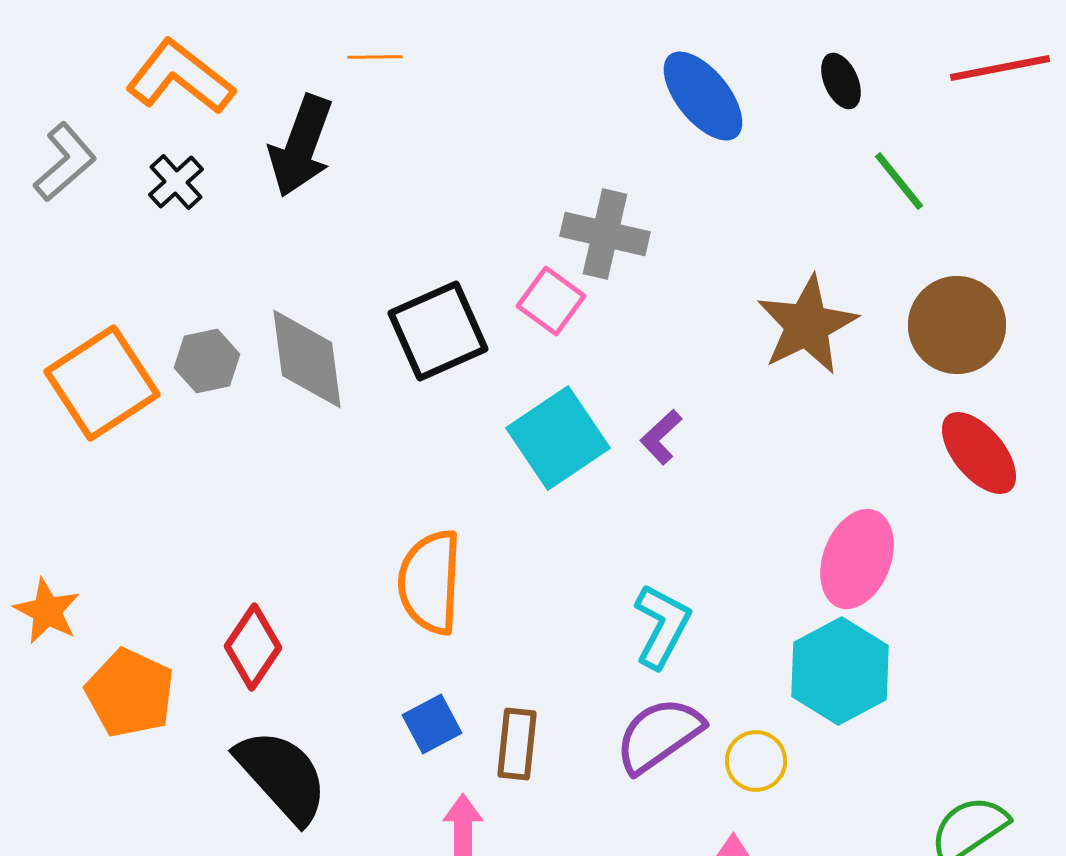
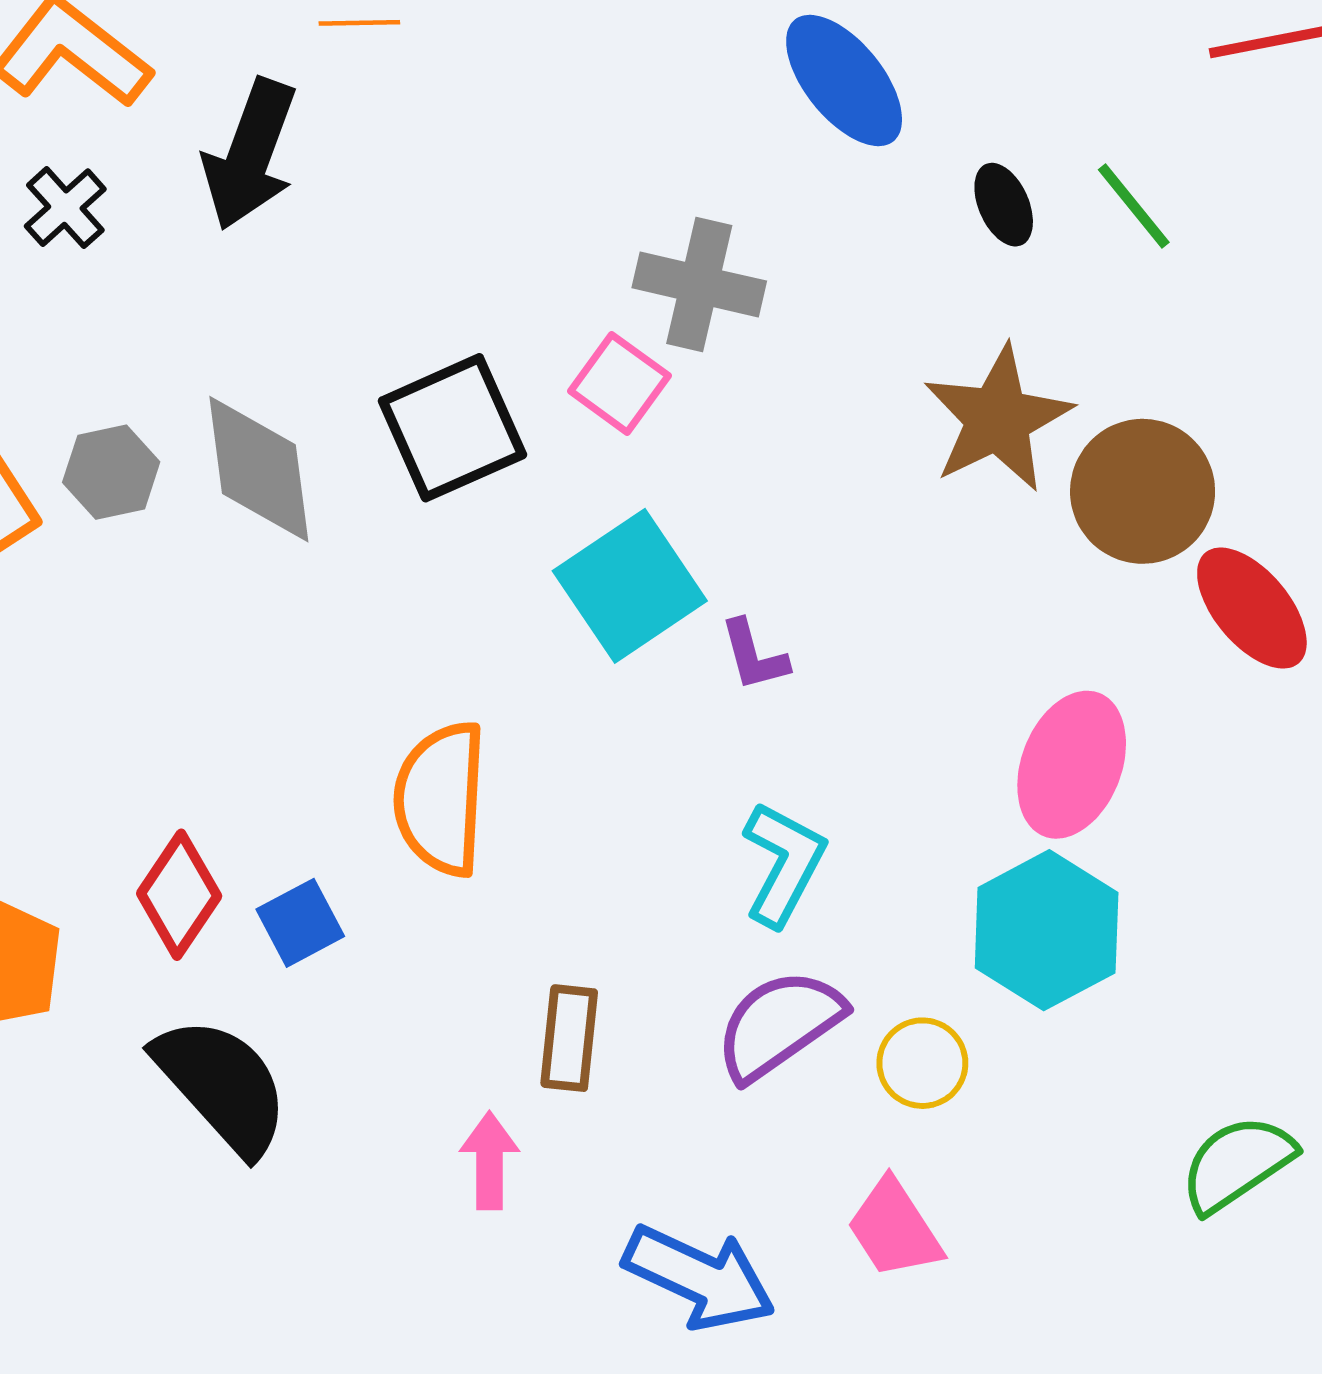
black ellipse: (841, 81) -> (1004, 205), moved
brown circle: (957, 325) -> (1143, 491), moved
purple L-shape: (661, 437) -> (754, 655), moved, turned -62
blue square: (432, 724) -> (300, 923), moved

